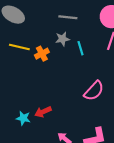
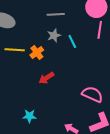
pink semicircle: (94, 91) -> (92, 94), moved, turned -100
red arrow: (43, 112) -> (46, 78), moved

